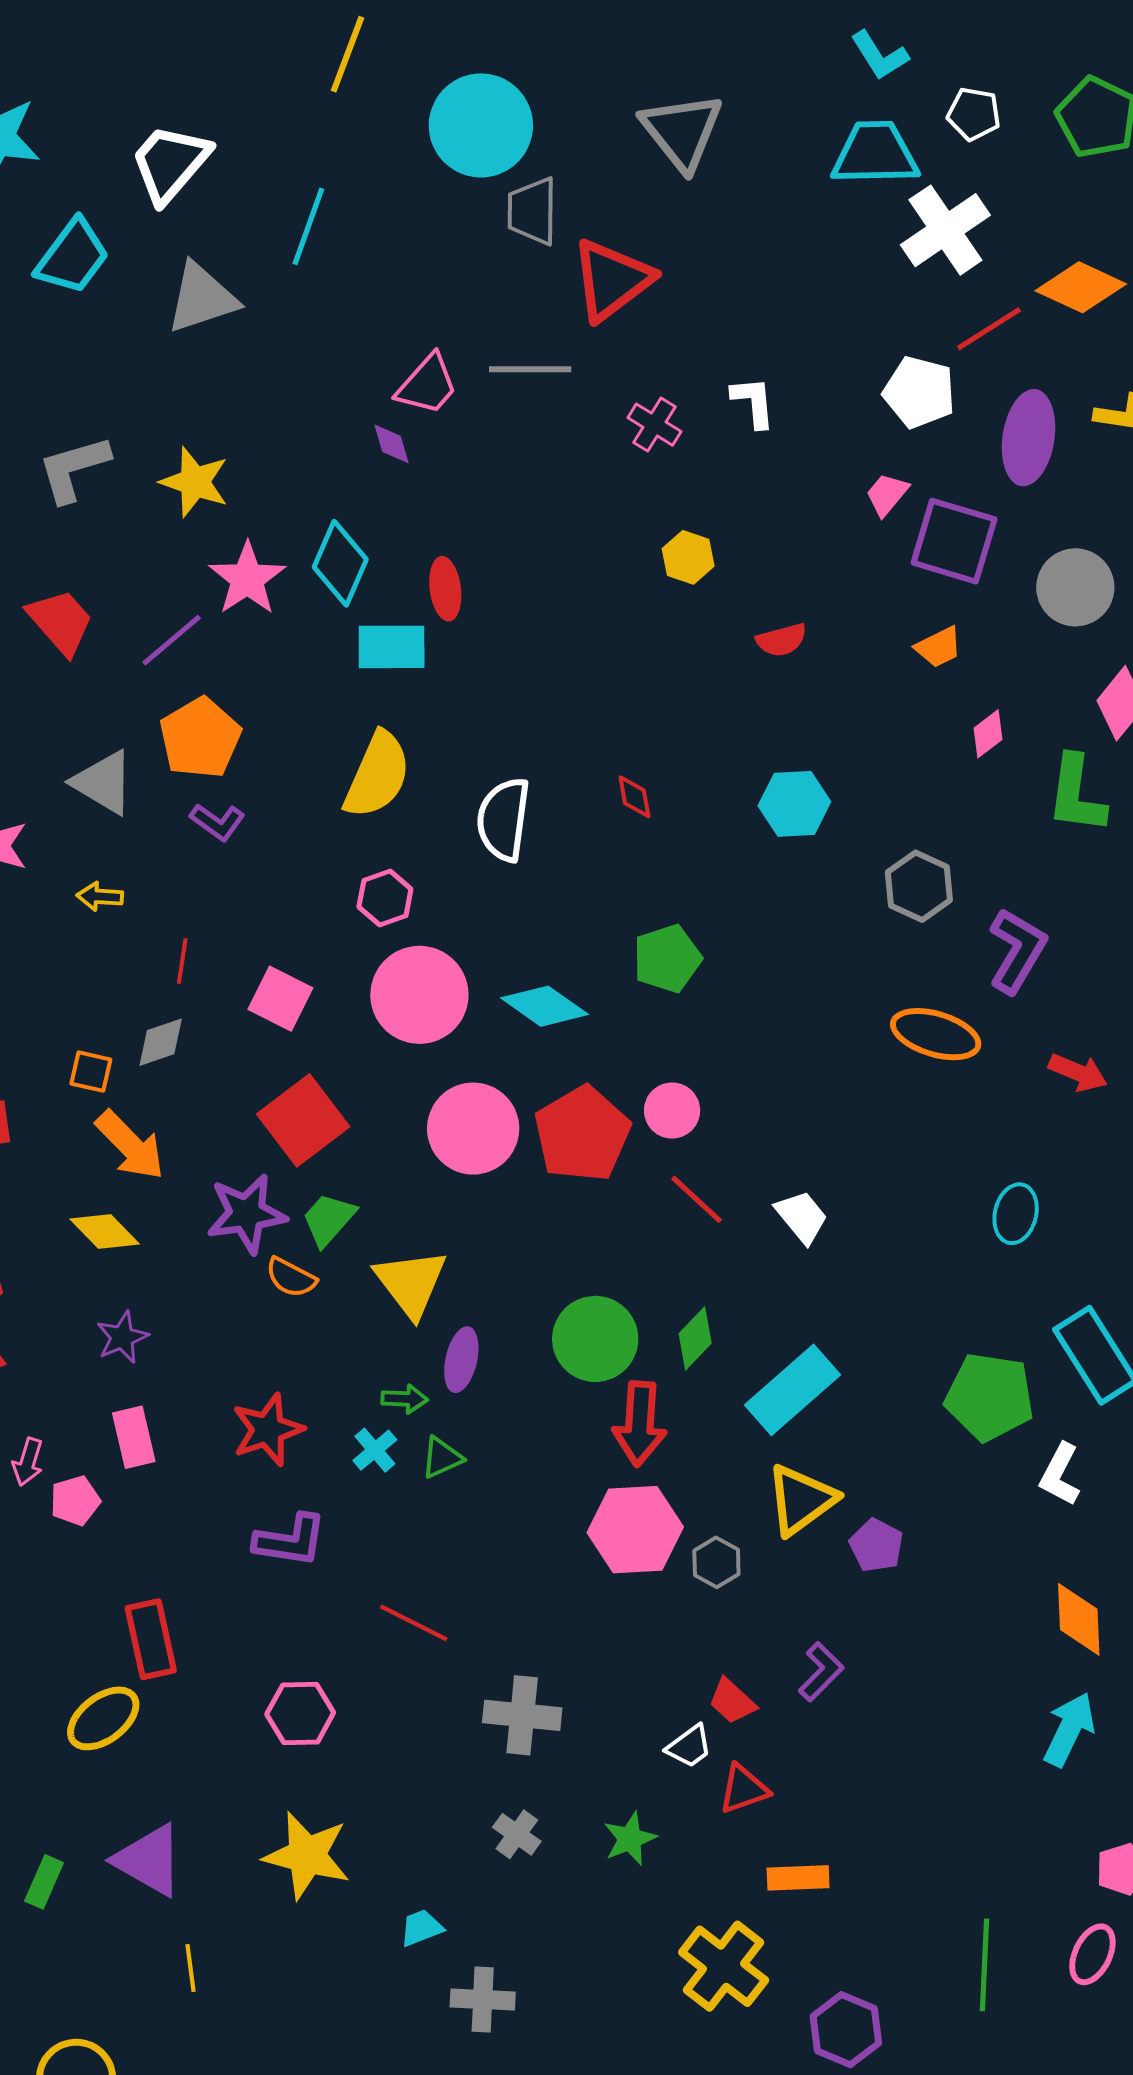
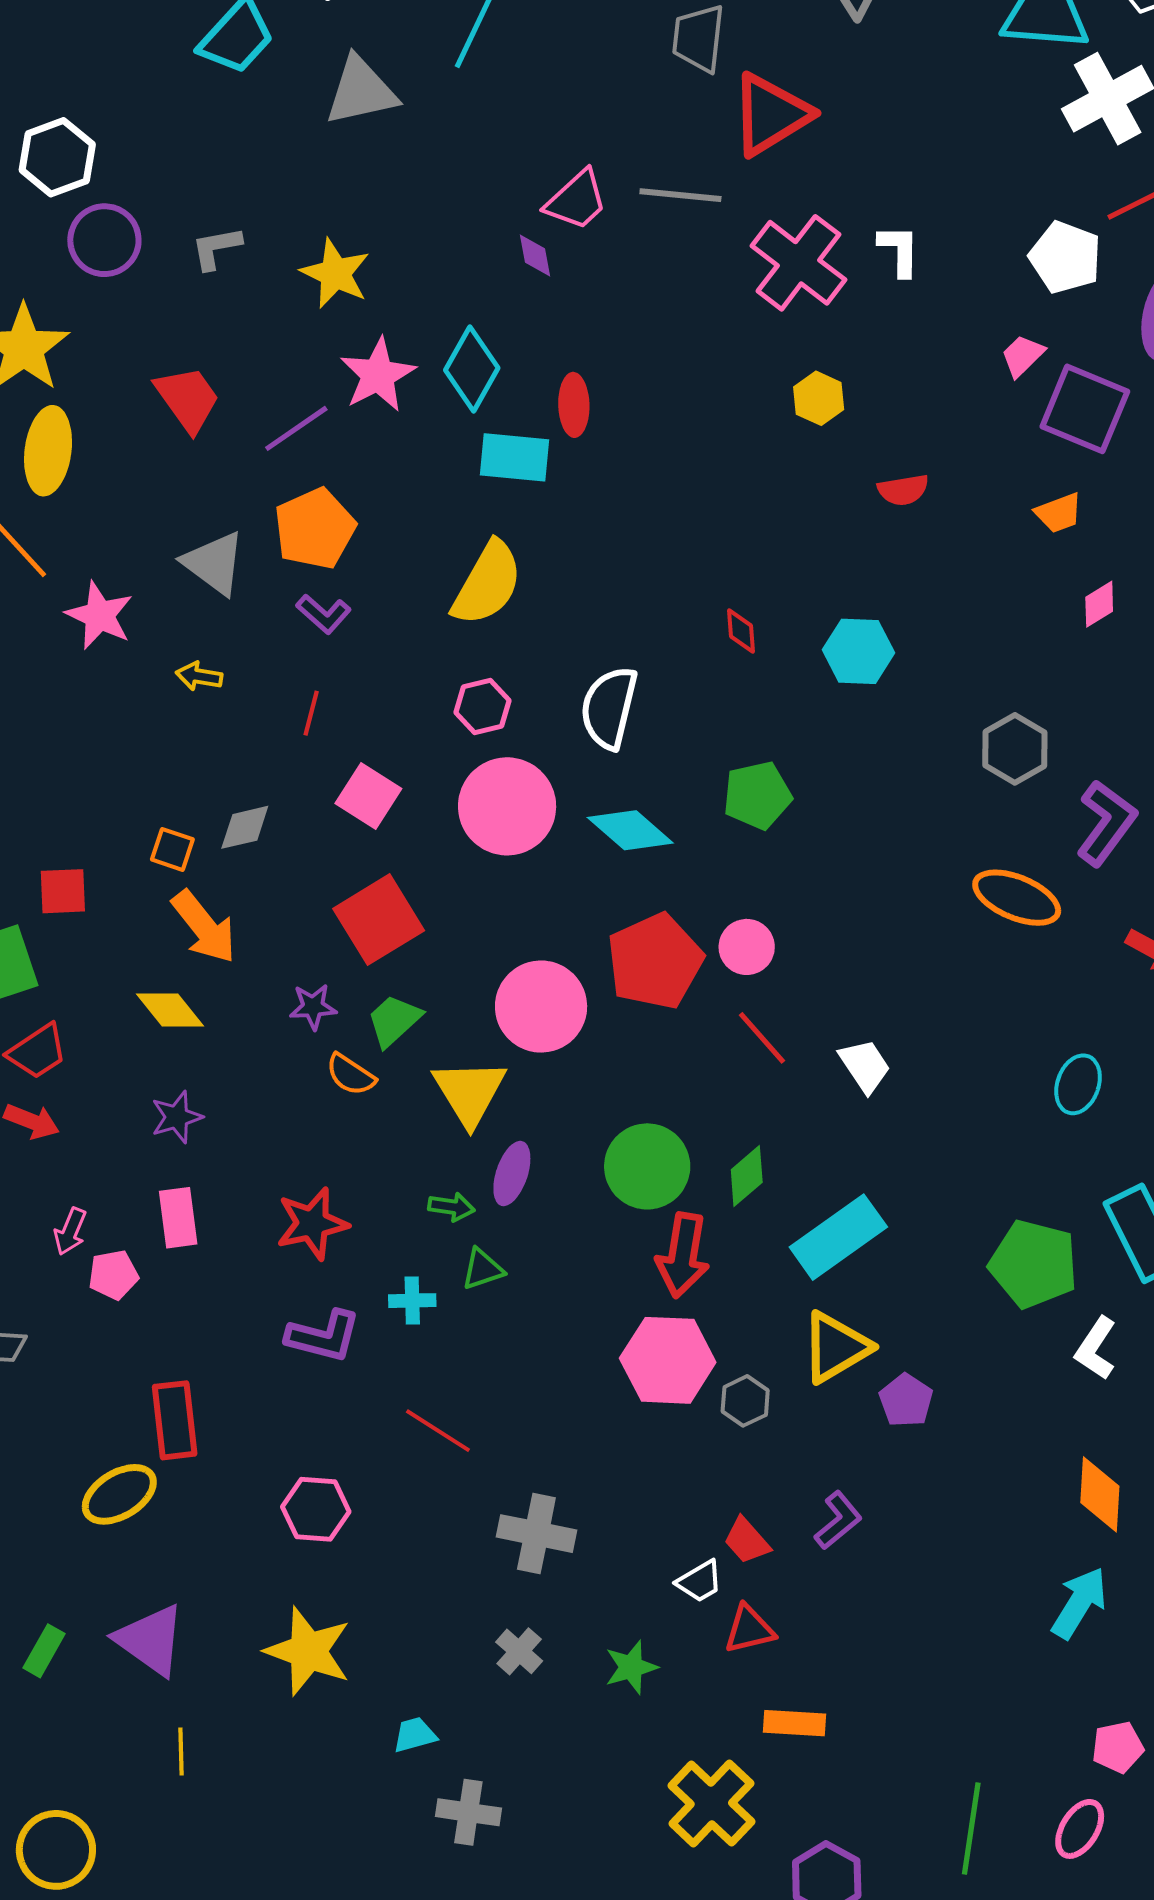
pink cross: (654, 425) -> (798, 263), size x1.8
gray L-shape: (74, 469) -> (216, 248), size x0.7
cyan hexagon: (794, 804) -> (859, 651), moved
white semicircle: (504, 819) -> (609, 708), moved
red line: (182, 961) -> (311, 713), moved
pink circle: (473, 1129) -> (541, 1007), moved
purple star: (247, 1214) -> (313, 1007), size x0.6
cyan cross: (375, 1450) -> (412, 1301), moved, turned 33

